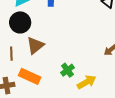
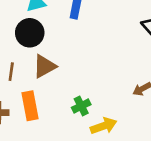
orange rectangle: (30, 76) -> (30, 106), turned 45

